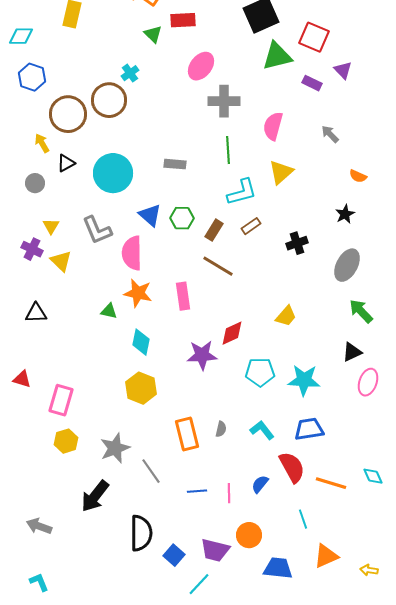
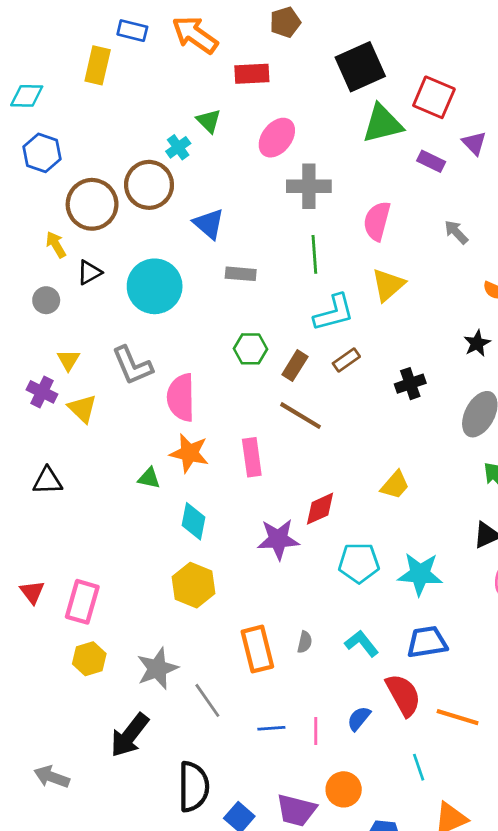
green triangle: (153, 34) -> (209, 121), moved
blue triangle: (150, 215) -> (209, 224), moved
red triangle: (22, 379) -> (32, 592), moved, turned 36

